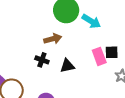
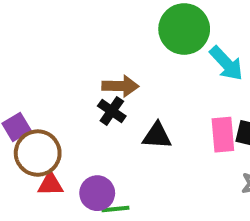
brown arrow: (53, 39) -> (120, 86), moved

